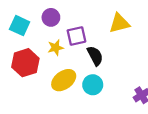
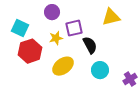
cyan square: (20, 26) -> (20, 28), moved
cyan circle: (93, 85) -> (100, 70), moved

